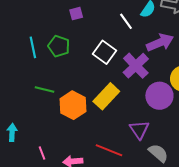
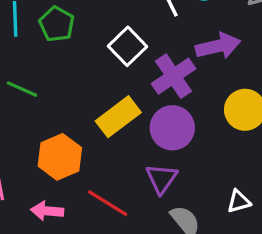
purple circle: (159, 96) -> (172, 128), moved
orange hexagon: (73, 105) -> (60, 157), moved

